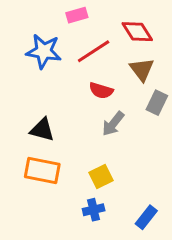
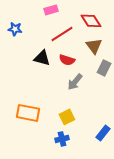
blue star: (44, 51) -> (15, 29), moved, size x0.6
black triangle: (42, 130) -> (42, 58), moved
blue rectangle: (146, 217) -> (103, 133), moved

